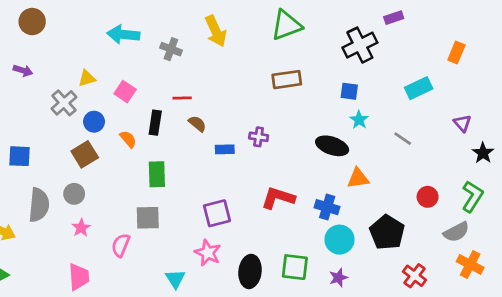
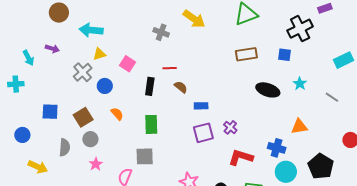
yellow arrow: (216, 31) -> (194, 19), turned -30
cyan arrow: (123, 34) -> (91, 30), moved
blue square: (349, 91) -> (284, 55), moved
purple cross: (259, 137) -> (230, 127), moved, turned 32
orange semicircle: (128, 139) -> (117, 114), moved
black ellipse: (332, 146) -> (268, 90), moved
brown square: (85, 154) -> (83, 117), moved
red L-shape: (278, 198) -> (241, 157), moved
gray semicircle: (39, 205) -> (65, 147), size x0.7
purple square: (217, 213) -> (203, 133), moved

